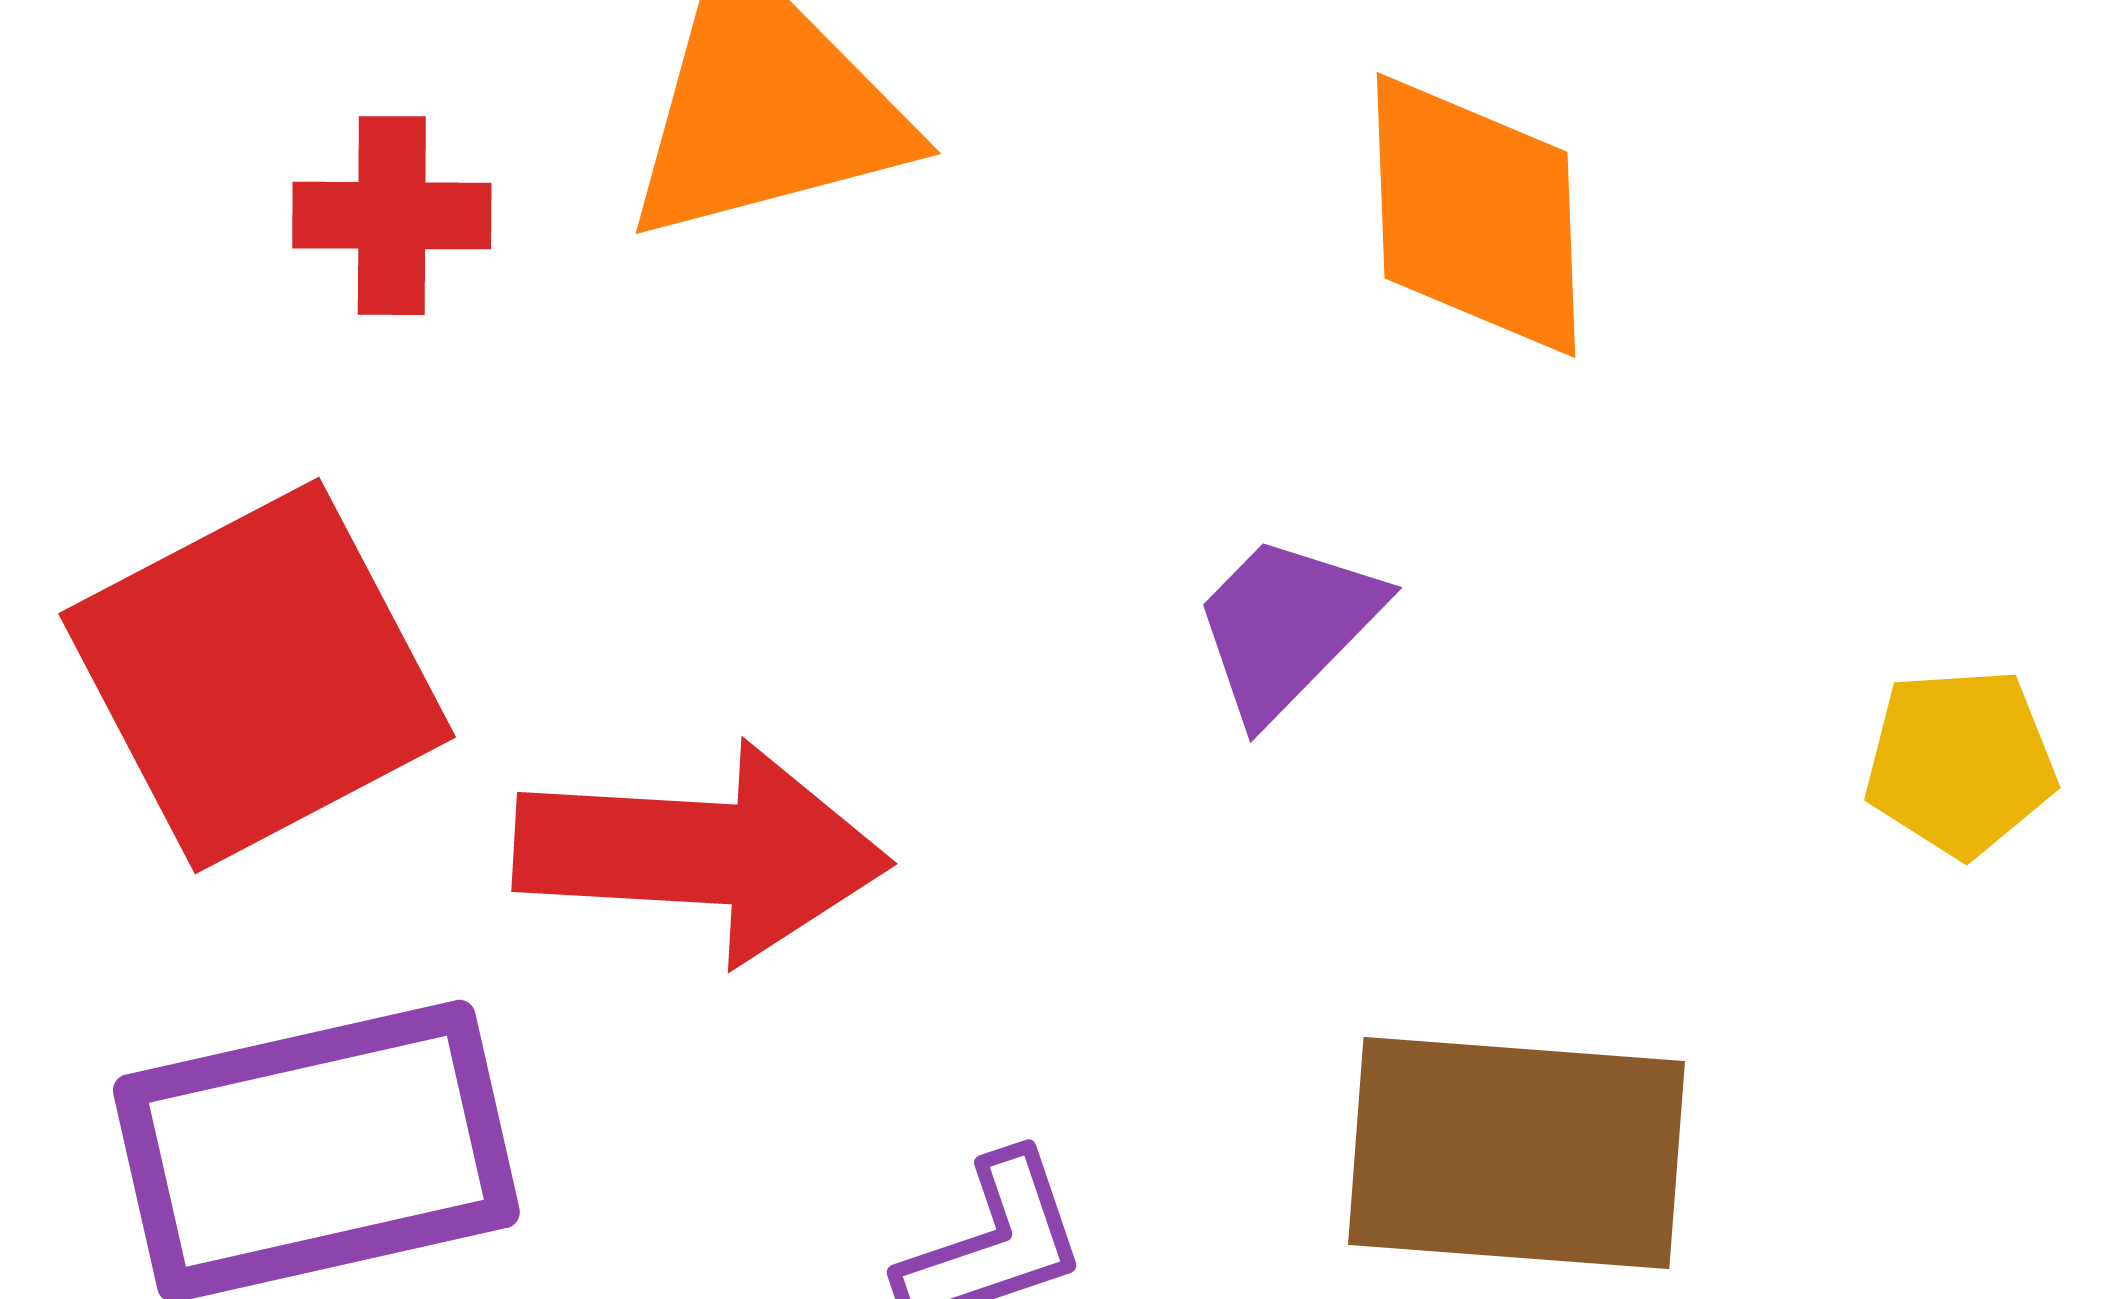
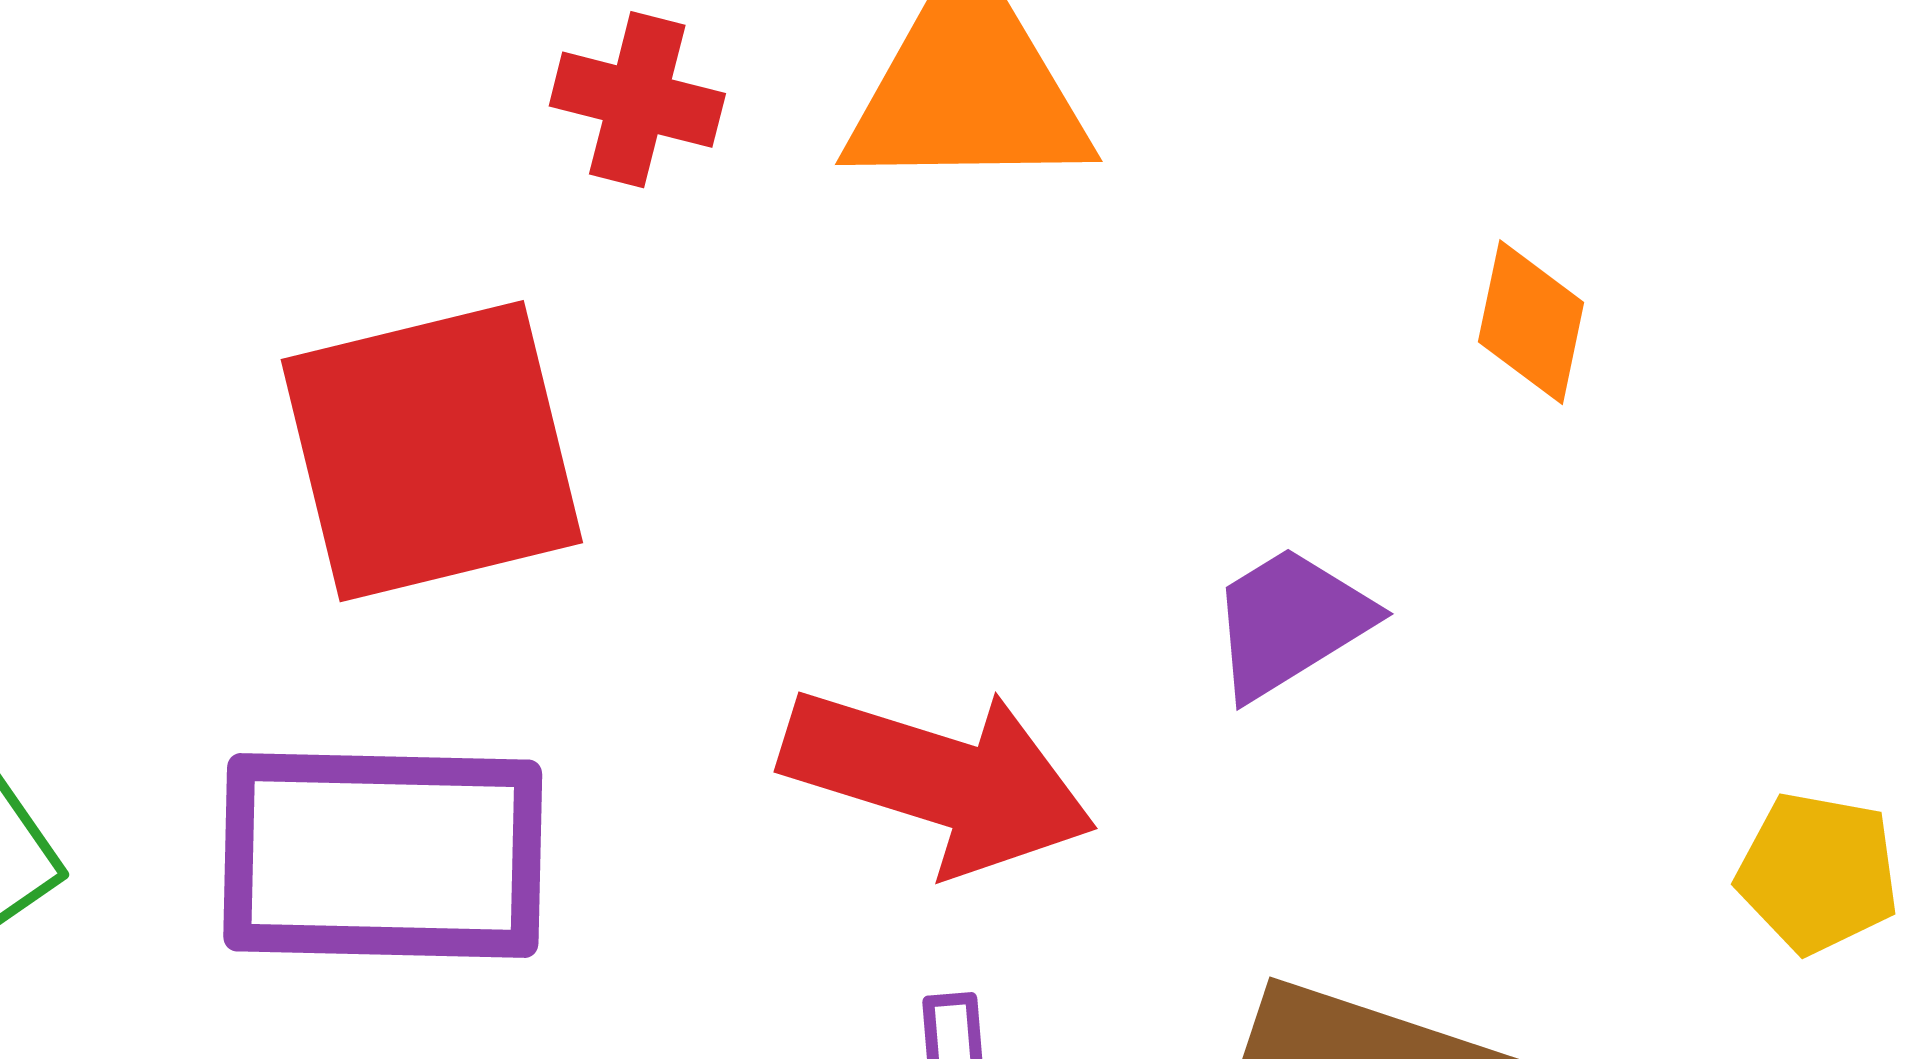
orange diamond: (1476, 215) -> (1531, 322), size x0.6
red arrow: (702, 853) -> (938, 779), moved

